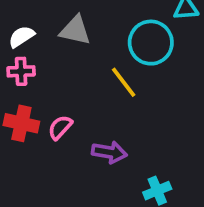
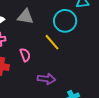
pink semicircle: (60, 127) -> (25, 55), moved, turned 120

